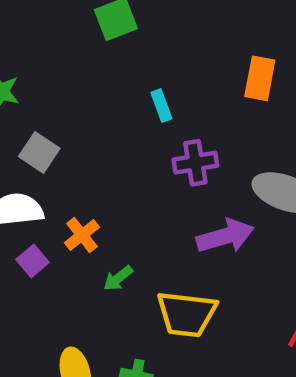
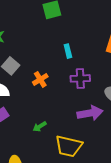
orange cross: (82, 235) -> (40, 79), moved

